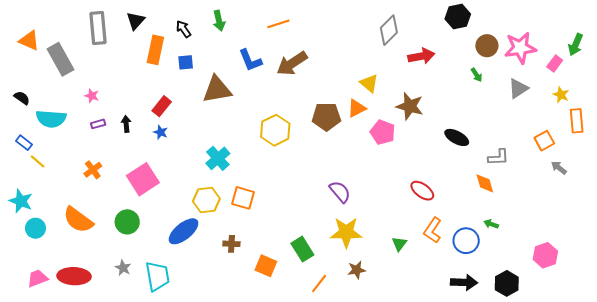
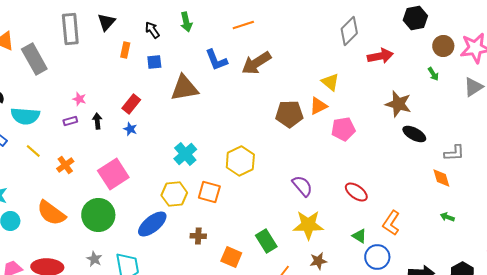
orange rectangle: (155, 50) -> (125, 50), size x0.6
pink star: (92, 96) -> (79, 99), moved
brown star: (410, 106) -> (398, 104), moved
yellow hexagon: (275, 130) -> (240, 161), moved
pink pentagon: (383, 132) -> (343, 129), turned -30
yellow line: (38, 161) -> (33, 151), moved
red ellipse: (422, 191) -> (356, 192), moved
green circle: (127, 222) -> (98, 215), size x1.4
blue circle: (466, 241) -> (377, 257), moved
green triangle: (399, 244) -> (359, 236), turned -35

